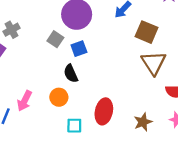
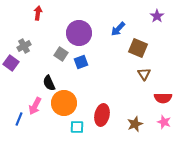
brown triangle: (154, 63) -> (144, 74), size x0.6
black semicircle: (71, 74) -> (49, 83), moved
orange circle: (59, 97) -> (64, 103), size x1.6

